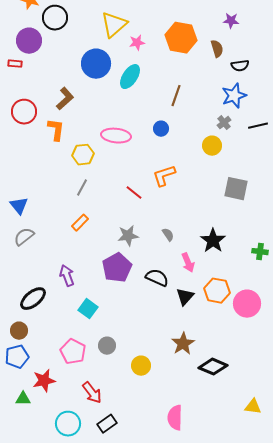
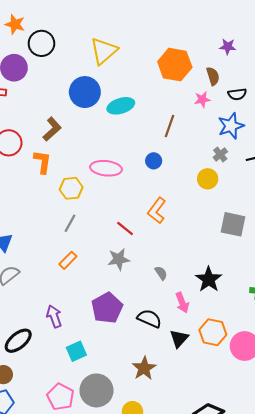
pink star: (137, 43) -> (202, 99), moved
cyan ellipse: (130, 77) -> (121, 106), turned 40
orange L-shape: (164, 176) -> (157, 211), turned -35
gray star: (128, 236) -> (119, 259), moved
cyan square: (88, 309) -> (76, 351), turned 30
brown star: (183, 344) -> (144, 368), moved
gray circle: (107, 346) -> (96, 390), size x1.8

